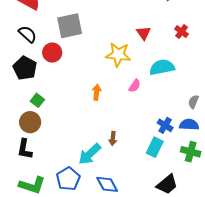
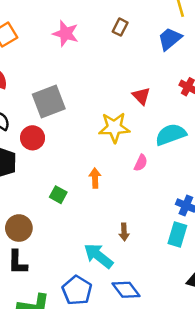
green square: (37, 100) -> (58, 195), moved
cyan arrow: (90, 154) -> (98, 256), turned 90

